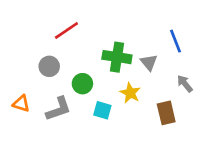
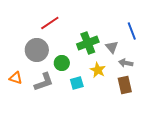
green cross: (117, 57) -> (88, 43), turned -30
gray circle: (49, 66) -> (37, 50), size x1.5
gray arrow: (185, 84) -> (126, 63), moved, turned -40
cyan square: (102, 110) -> (77, 83), turned -32

